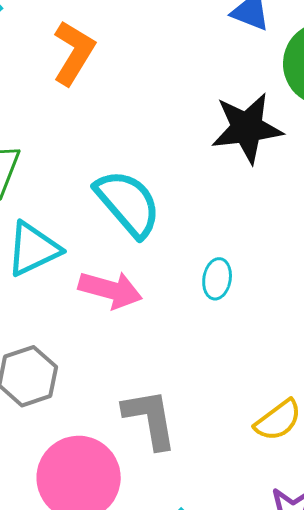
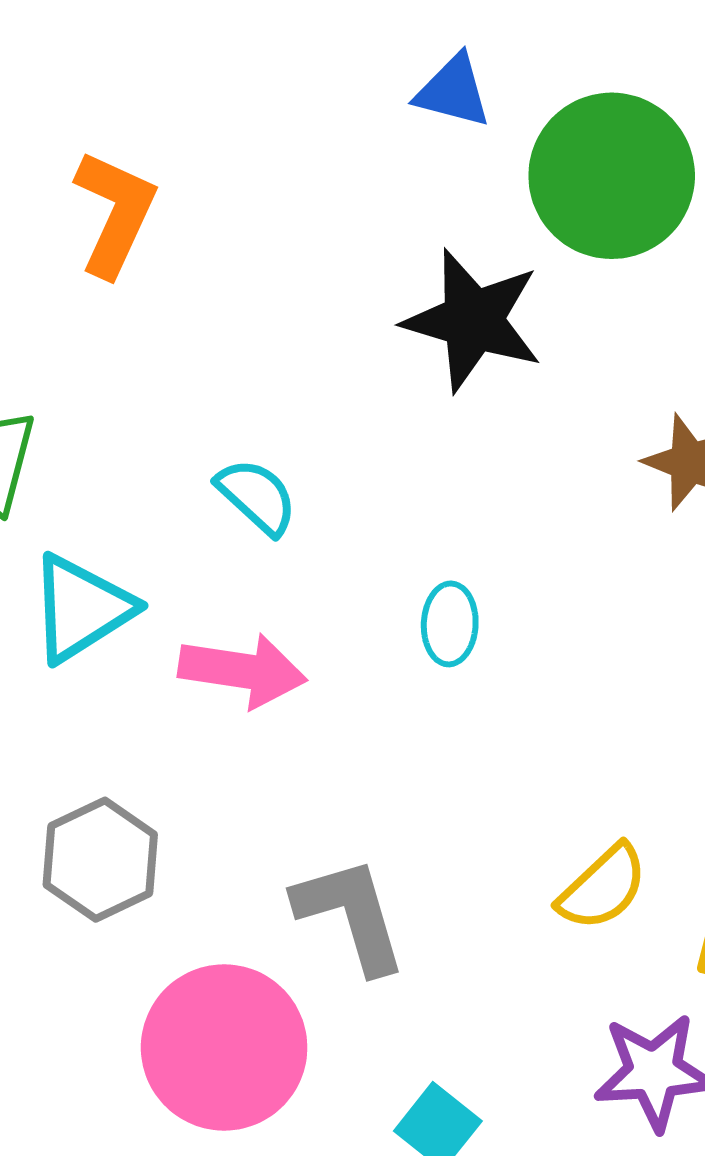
black star: (247, 128) -> (473, 320), turned 30
cyan semicircle: (128, 203) -> (257, 496), size x0.6

